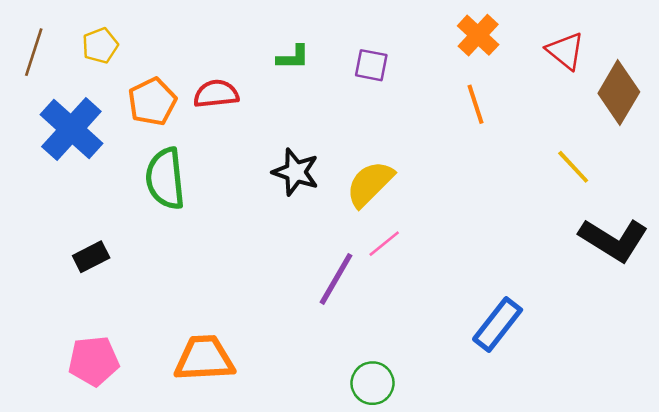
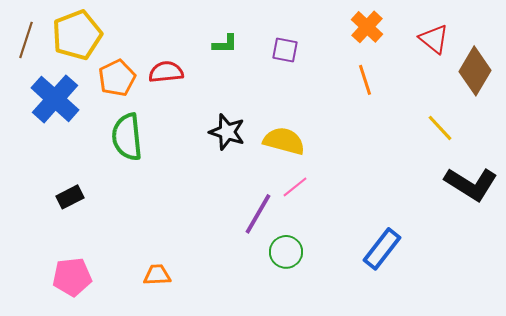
yellow pentagon: (100, 46) -> (77, 35), size x1.8
yellow semicircle: (370, 184) -> (284, 141), turned 60
orange trapezoid: (204, 358) -> (157, 275), size x0.6
green circle: (373, 383) -> (286, 252), moved

